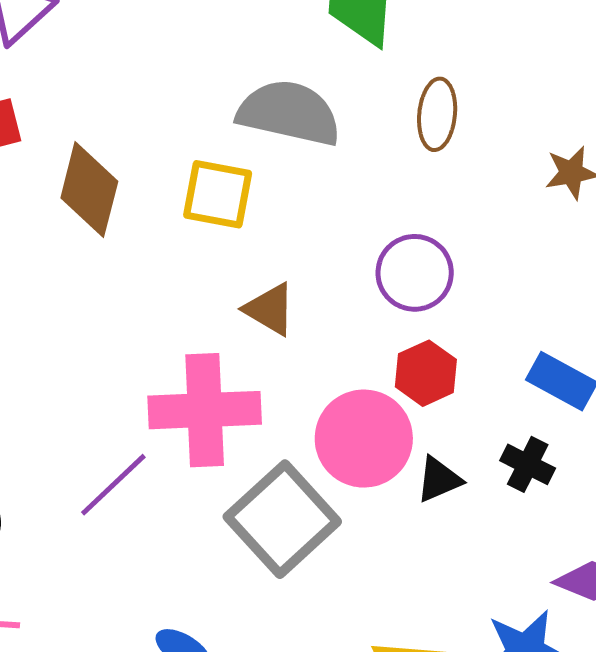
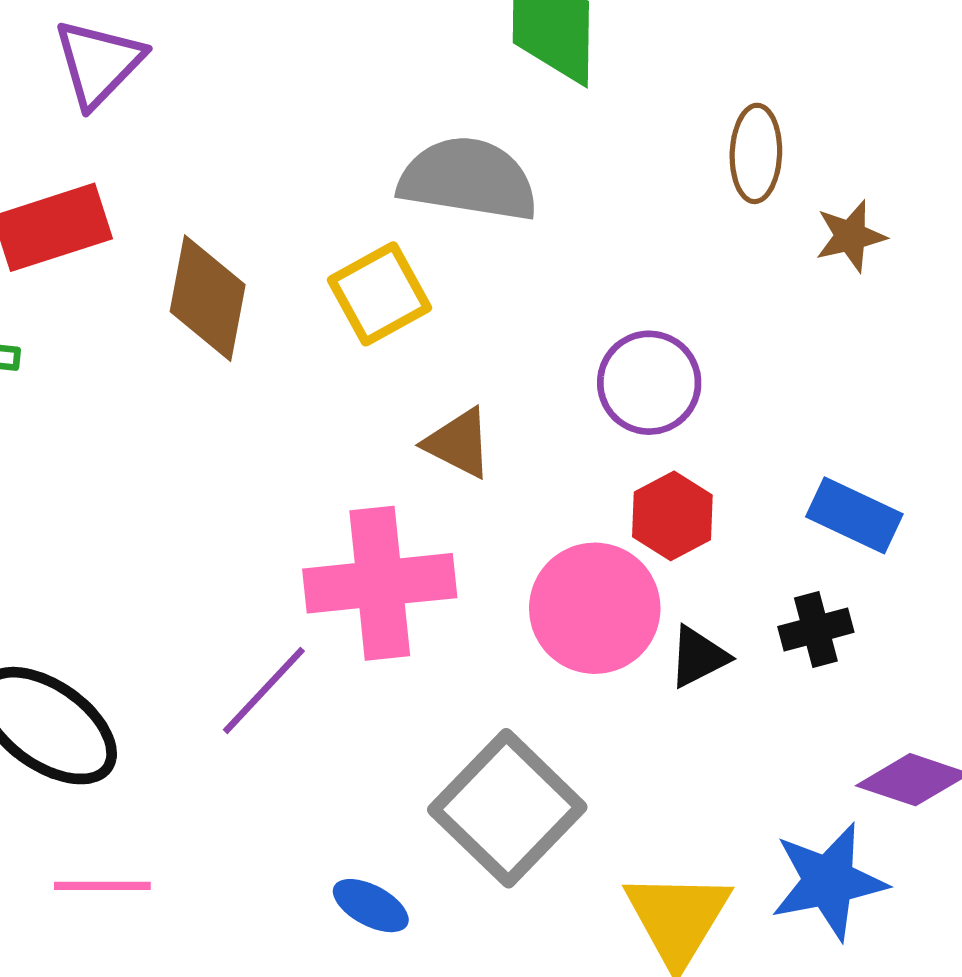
brown ellipse: (437, 114) -> (756, 153), moved
yellow square: (218, 194) -> (380, 294), turned -36
black cross: (528, 464) -> (816, 629), turned -38
gray square: (282, 519) -> (507, 808), moved

